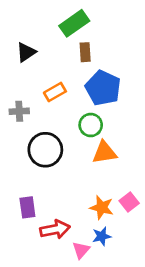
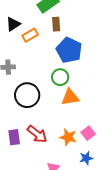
orange rectangle: (55, 92) -> (30, 35), moved
red arrow: (55, 229) -> (37, 134), moved, turned 50
blue star: (102, 236) -> (86, 158), moved

